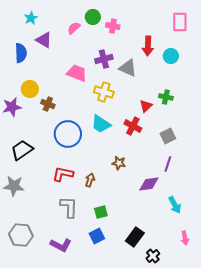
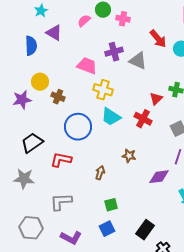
red arrow: (148, 46) -> (158, 39), turned -42
yellow cross: (104, 92) -> (103, 90), moved
red L-shape: (63, 174) -> (61, 160), moved
gray L-shape: (69, 207) -> (61, 202), moved, turned -95

